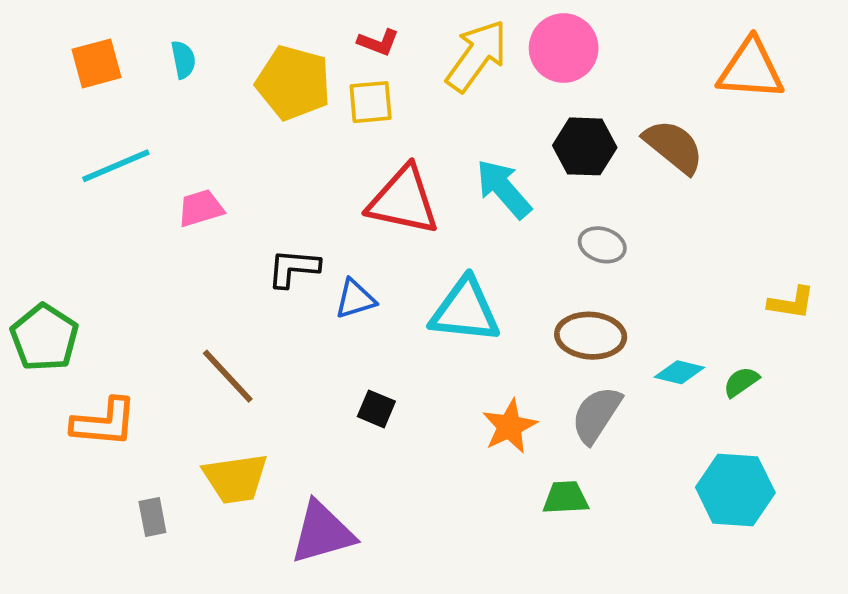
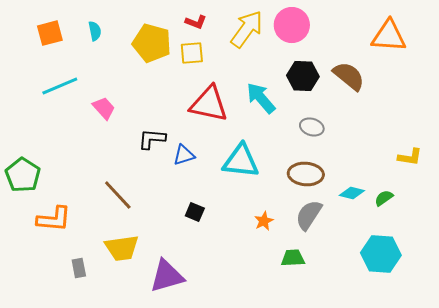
pink trapezoid: (201, 208) -> (104, 108), turned 65
orange star: (510, 426) -> (264, 221), size x0.7

